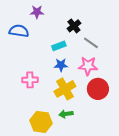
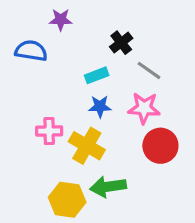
yellow cross: (65, 89) -> (87, 146), moved, turned -30
green arrow: (66, 114) -> (108, 187), size x1.5

